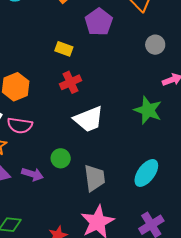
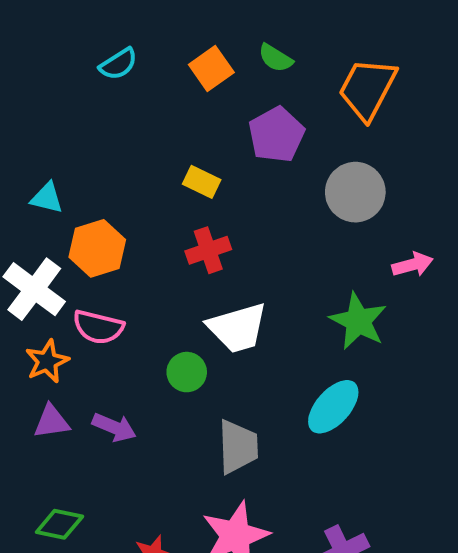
gray circle: (155, 45) -> (355, 192), moved, size x1.5
green circle: (61, 158) -> (187, 372), moved
cyan ellipse: (146, 173) -> (333, 407), moved

